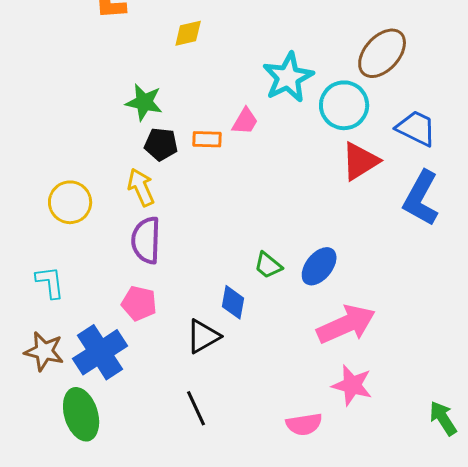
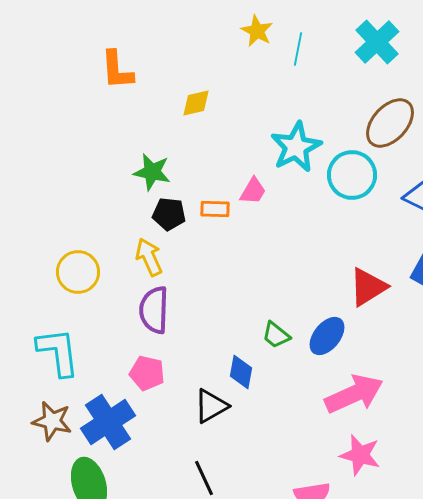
red triangle: (360, 161) -> (368, 287), moved
cyan L-shape: (50, 282) -> (58, 352), size x1.5

